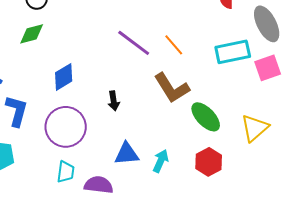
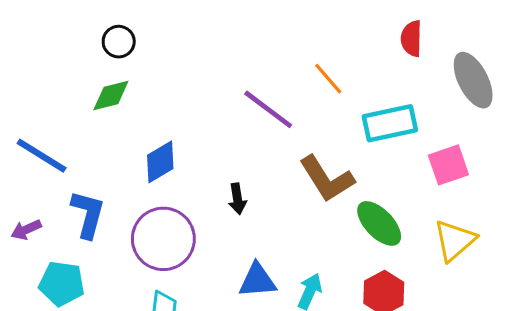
orange line: (174, 45) -> (328, 79), moved
cyan rectangle: (233, 52) -> (390, 123), moved
pink square: (268, 68) -> (448, 165), moved

